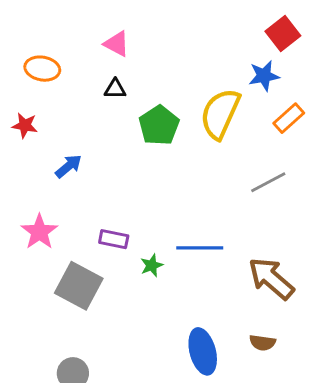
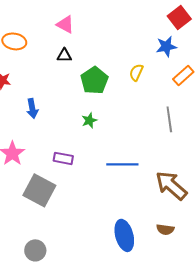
yellow semicircle: (220, 114) -> (136, 72), size x0.5
blue arrow: (69, 166) -> (32, 108), turned 120
gray line: (268, 182) -> (169, 119), turned -70
green star: (152, 265) -> (89, 120), moved

